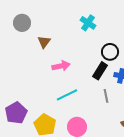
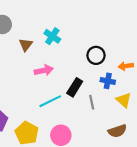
cyan cross: (88, 23) -> (52, 36), moved
black rectangle: (100, 71) -> (75, 87), moved

